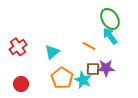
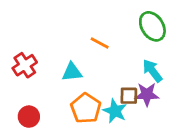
cyan arrow: (110, 36) -> (152, 71), moved
orange line: (89, 46) -> (100, 43), moved
cyan triangle: (52, 52) -> (72, 72), turned 35

